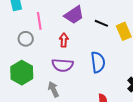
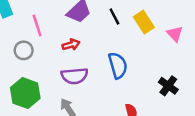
black line: (101, 23) -> (114, 16), turned 48
red arrow: (64, 40) -> (71, 45), turned 80

